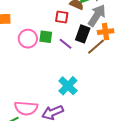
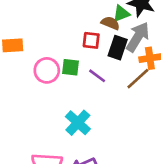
black rectangle: (83, 34) -> (118, 48), moved
cyan cross: (68, 86) -> (78, 123), moved

